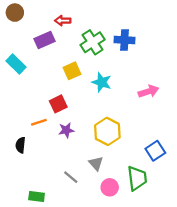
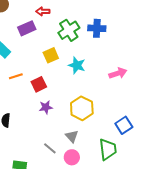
orange line: (39, 122) -> (16, 76), moved
pink circle: (110, 187) -> (72, 157), moved

